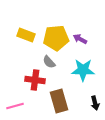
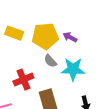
gray semicircle: (49, 62) -> (50, 61), moved
red cross: (35, 80) -> (23, 80), turned -30

